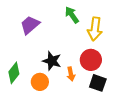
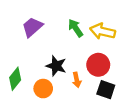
green arrow: (72, 15) -> (76, 28), moved
yellow arrow: (95, 29) -> (103, 31), turned 95

